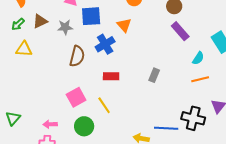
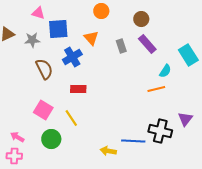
brown semicircle: (77, 56) -> (44, 69), turned -40
gray rectangle: (154, 75) -> (121, 46), moved, turned -40
orange line: (200, 79) -> (156, 89), moved
pink square: (76, 97) -> (43, 110), turned -30
pink arrow: (50, 124) -> (17, 137), turned 32

